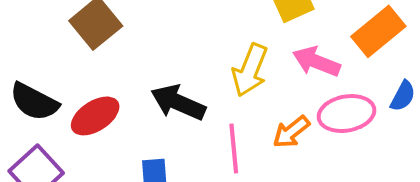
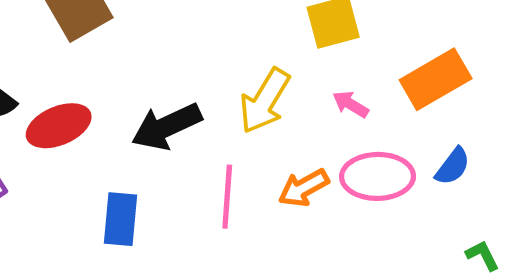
pink arrow: (316, 62) -> (351, 104), size x0.6
black arrow: (178, 102) -> (167, 126), turned -58

